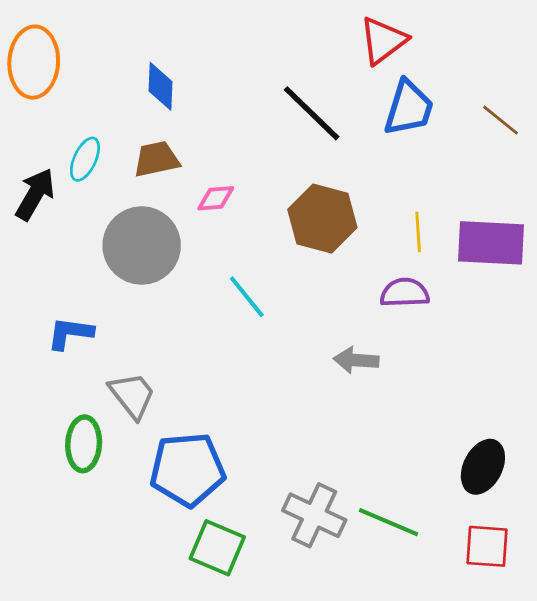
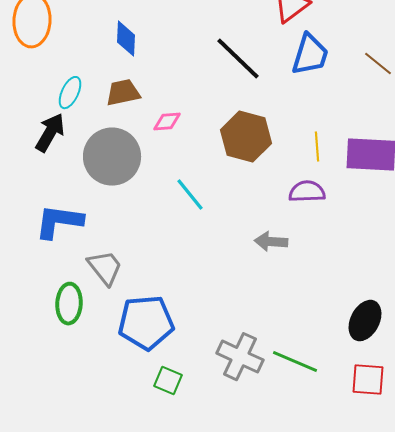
black arrow: (35, 194) -> (50, 133), moved
blue L-shape: (70, 333) -> (59, 222), size x1.4
green square: (217, 548) -> (168, 381), size x0.7

